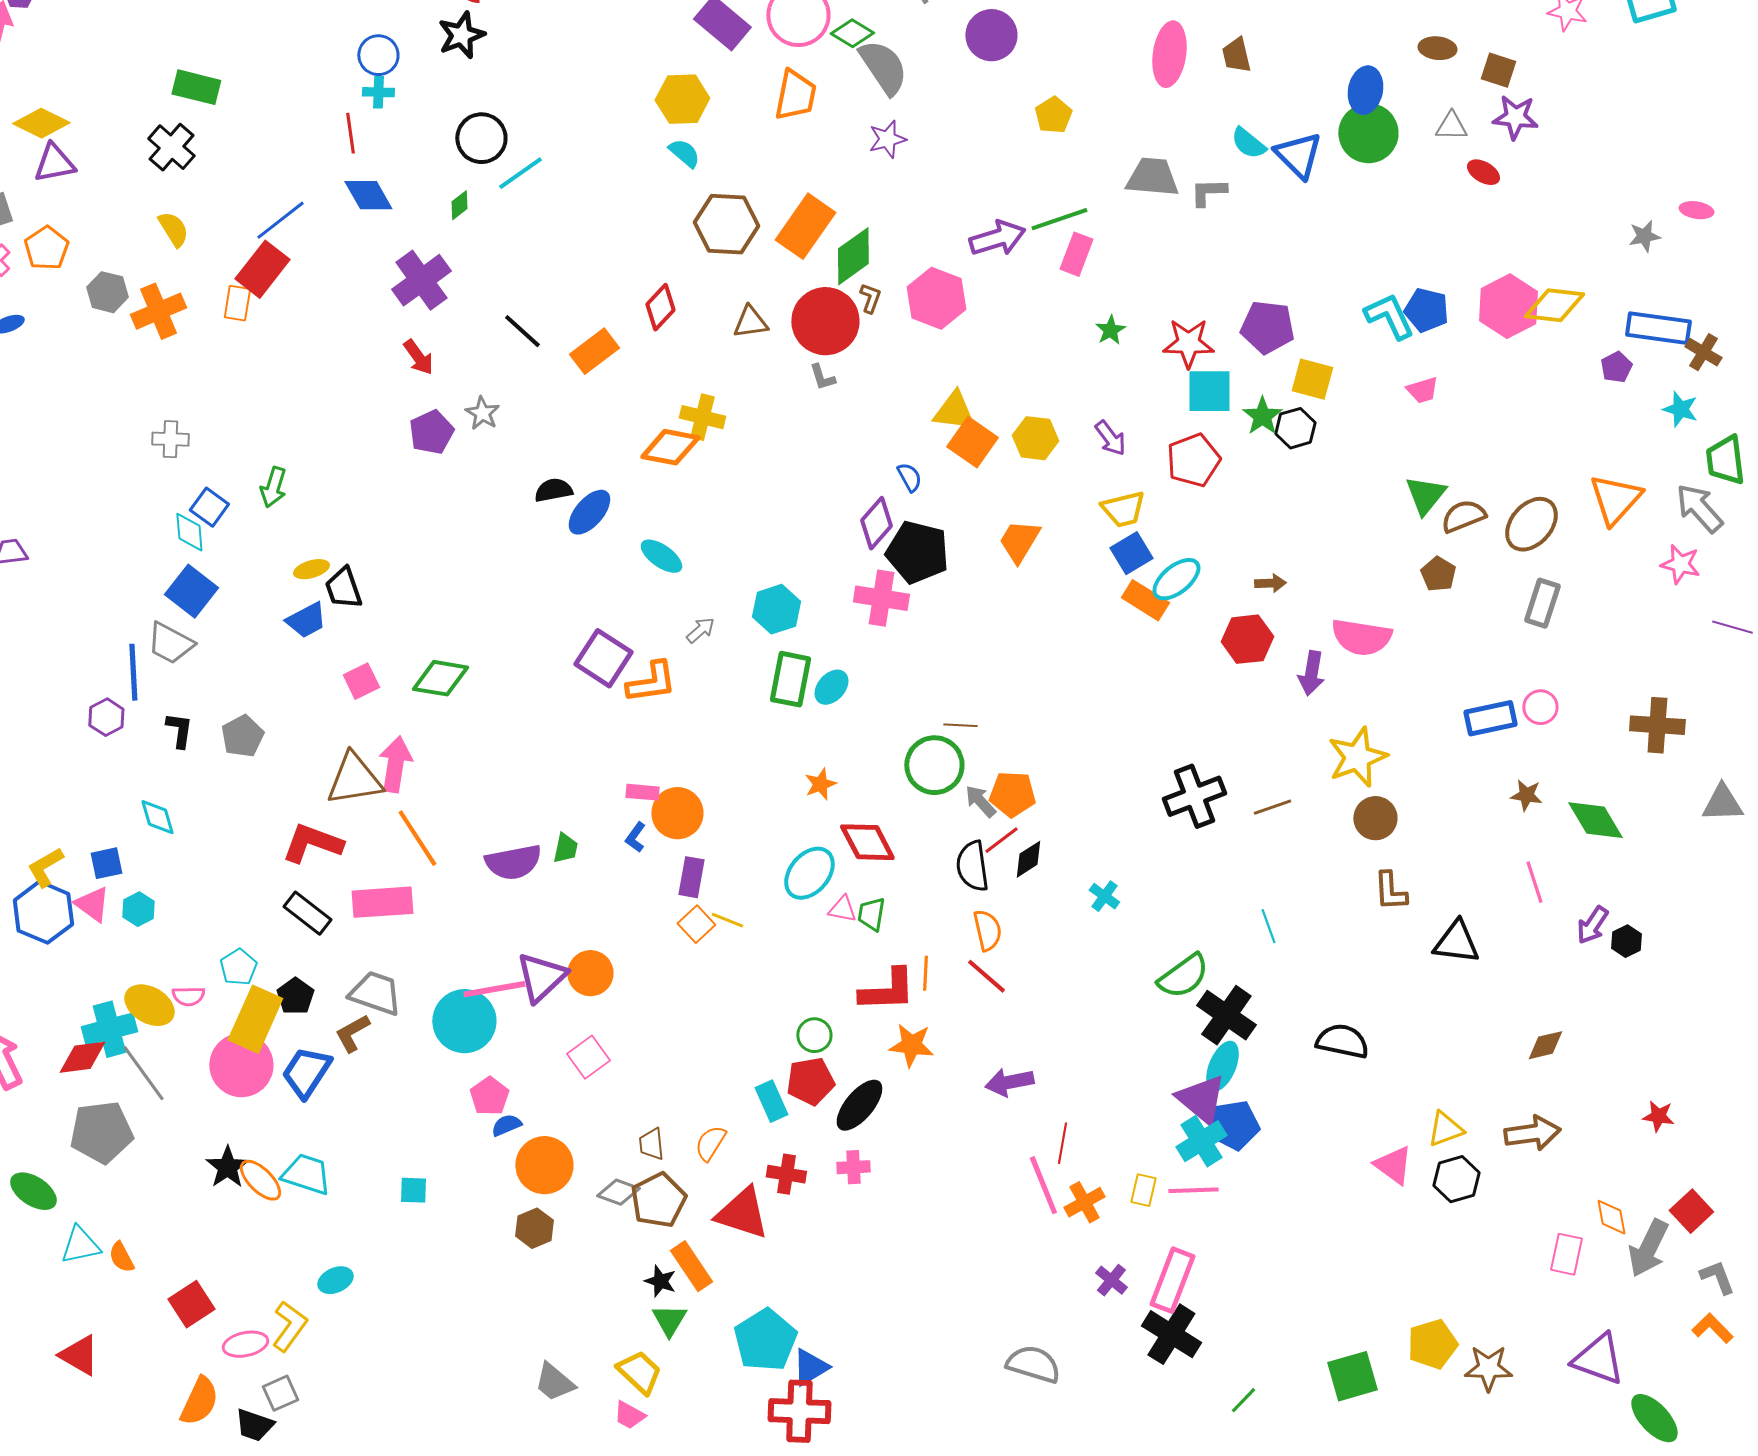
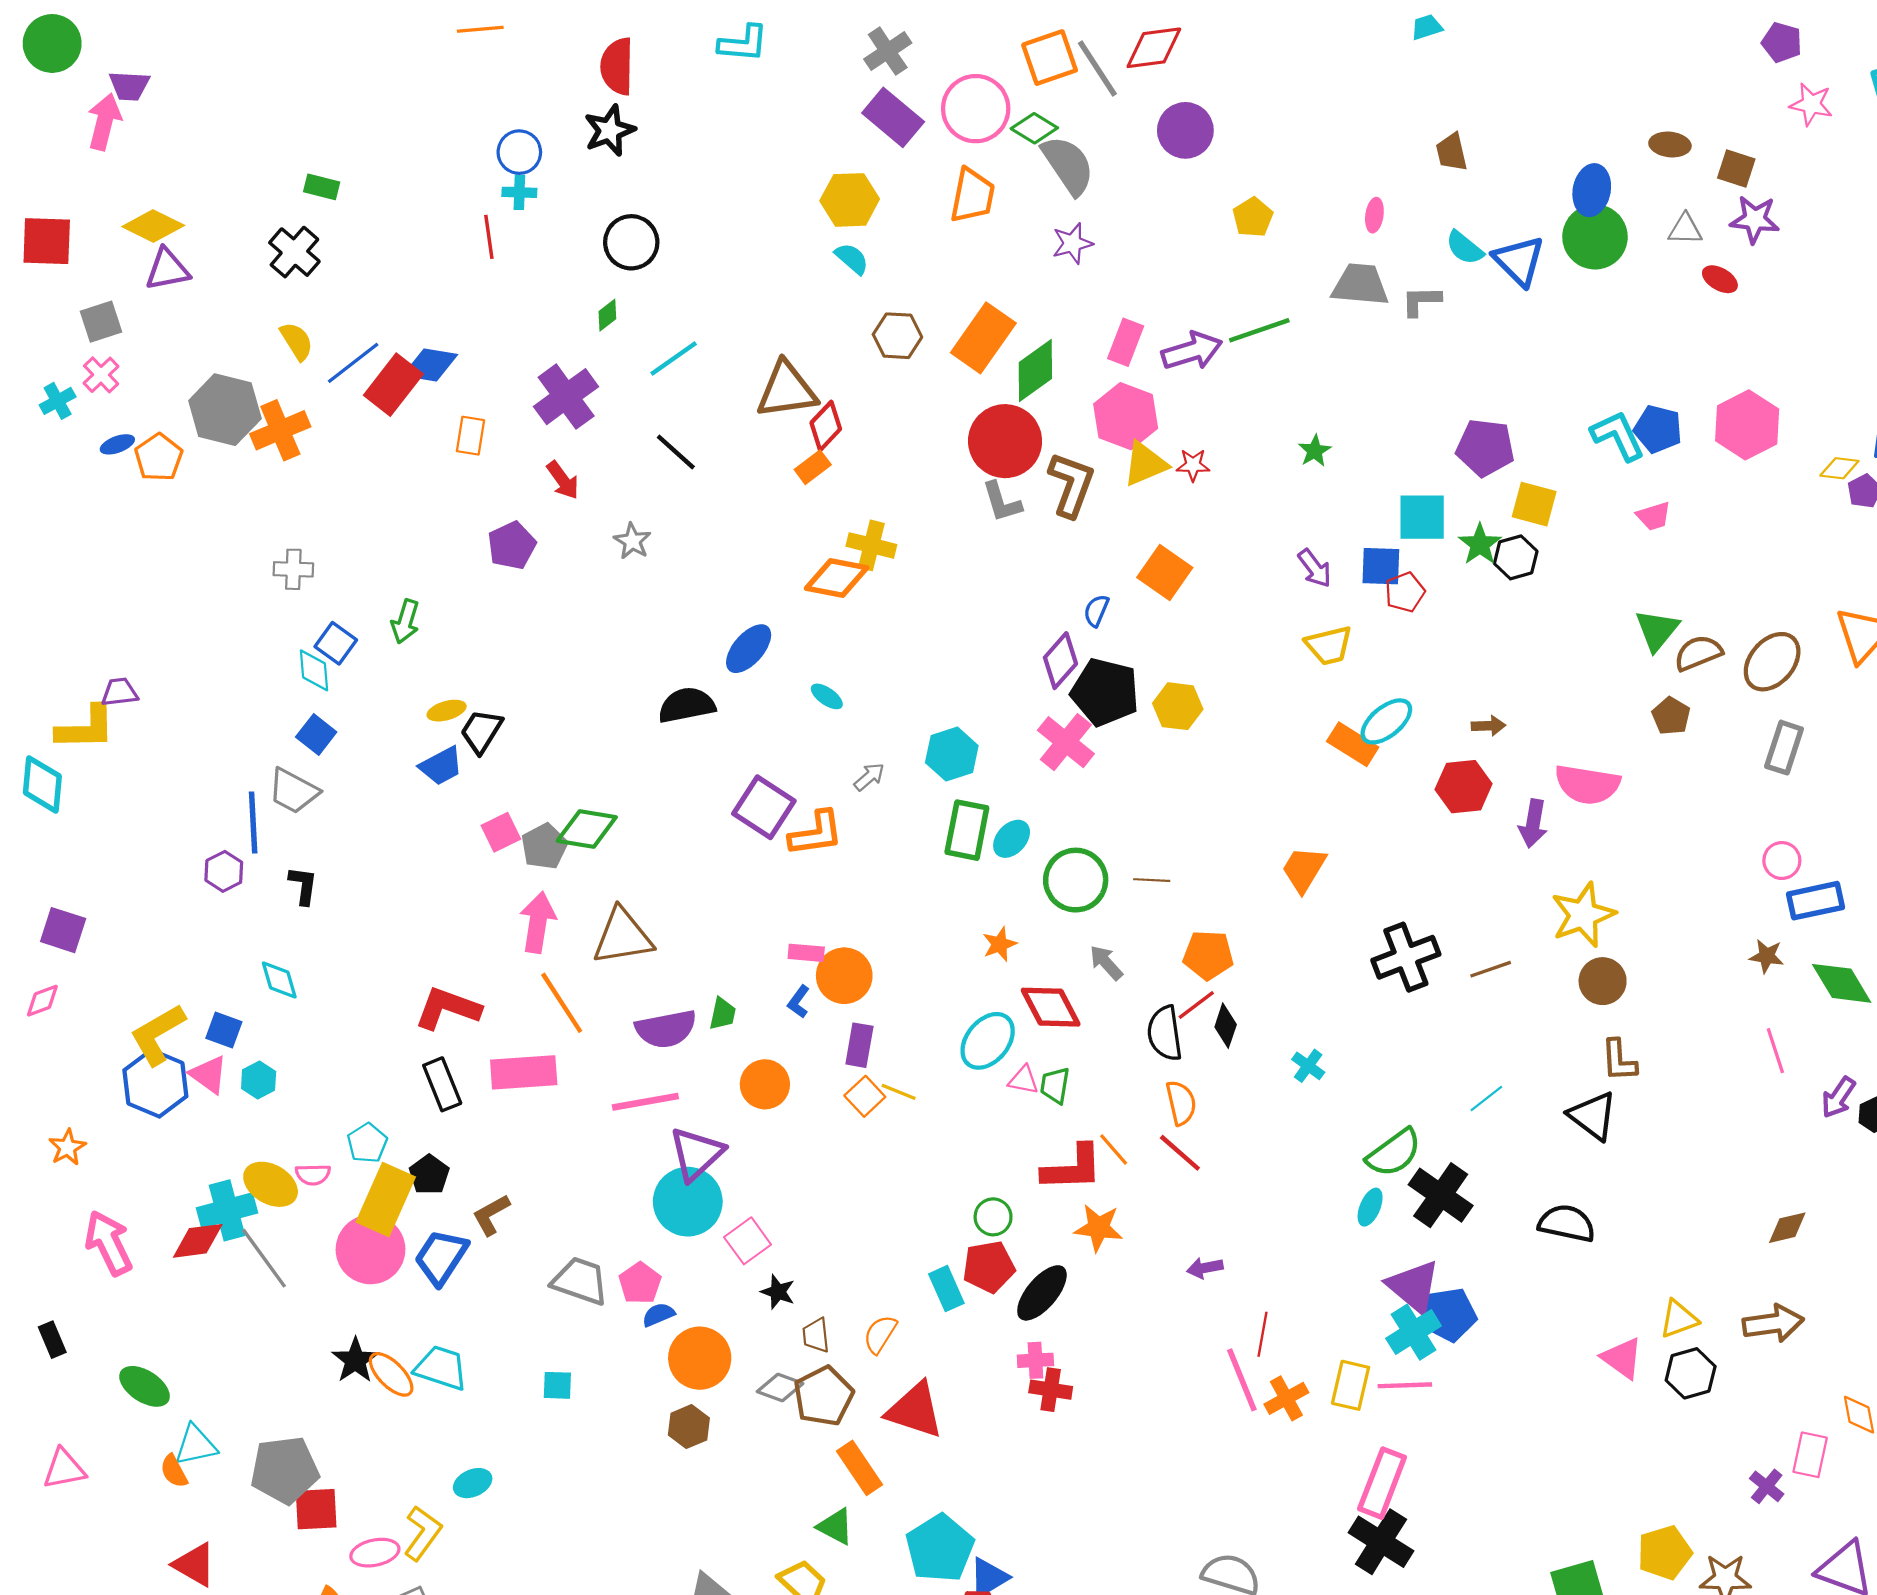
pink ellipse: (1169, 54) -> (1374, 215), moved, size x0.5
green rectangle: (196, 87) -> (322, 187), size x0.7
cyan line: (520, 173) -> (674, 359), moved
blue diamond: (368, 195) -> (430, 365), moved, turned -51
blue line: (280, 220) -> (353, 363), moved
brown hexagon: (726, 224) -> (897, 336), size x0.7
orange pentagon: (46, 248) -> (159, 457), moved
pink rectangle: (1076, 254) -> (1126, 342), moved
gray hexagon: (107, 292) -> (225, 410), size x1.6
brown L-shape: (870, 298) -> (1071, 485), moved, size x2.0
orange rectangle: (237, 303) -> (470, 436), moved
yellow diamond: (1554, 305) -> (1839, 468), moved, size x0.6
brown triangle: (750, 322) -> (787, 390), moved, size x1.6
red star: (1188, 343) -> (1193, 465), moved, size x0.6
orange rectangle: (594, 351) -> (813, 467), moved, size x0.7
gray L-shape: (822, 377) -> (1002, 502), size x1.4
yellow triangle: (954, 411) -> (1145, 464), moved, turned -30
purple pentagon: (431, 432) -> (512, 545), moved
yellow hexagon: (1035, 438) -> (1178, 706), moved
red pentagon: (1193, 460) -> (1405, 592), size x0.7
blue semicircle: (909, 477) -> (1096, 611), turned -128
black semicircle: (553, 490) -> (687, 705), moved, size x1.4
orange trapezoid: (1019, 541) -> (1304, 869), moved
blue square: (1131, 553) -> (1381, 566), moved, turned 33
cyan ellipse: (661, 556) -> (827, 696), size x0.7
black trapezoid: (343, 588) -> (481, 731), turned 51
blue square: (191, 591) -> (316, 734), size x0.7
pink cross: (881, 598) -> (1066, 742), turned 30
blue rectangle: (1490, 718) -> (1816, 901), moved
gray pentagon: (242, 736) -> (544, 846), moved
green circle: (934, 765) -> (1076, 880), moved
brown triangle: (354, 779) -> (623, 937), moved
gray arrow: (980, 801) -> (1106, 963), moved
black diamond: (1028, 859) -> (1226, 1026), turned -39
blue square: (106, 863) -> (224, 1030), turned 32
yellow L-shape: (45, 867) -> (158, 1034), size x1.4
black rectangle: (307, 913) -> (442, 1084), turned 30
cyan line: (1268, 926) -> (1486, 1098), turned 72
black triangle: (1456, 942) -> (1593, 1116), moved, turned 30
orange circle: (590, 973) -> (765, 1084), moved
orange line: (925, 973) -> (1114, 1150), turned -44
pink line: (494, 989) -> (645, 1102), moved
gray trapezoid: (375, 993) -> (580, 1281), moved
cyan circle: (464, 1021) -> (688, 1202), moved
cyan ellipse: (1222, 1066) -> (1370, 1207), moved, size x0.7
purple arrow: (1009, 1082) -> (1205, 1268), size x0.7
gray pentagon: (101, 1132) -> (285, 1470), moved
red cross: (786, 1174) -> (1051, 1390), moved
yellow rectangle: (1143, 1190) -> (1351, 1385), size x1.4
orange semicircle: (121, 1257) -> (174, 1471), moved
purple cross: (1111, 1280) -> (1767, 1486), moved
black star: (660, 1281) -> (778, 1292), moved
red square: (191, 1304) -> (316, 1509), turned 30
green triangle: (669, 1320) -> (836, 1527), turned -33

